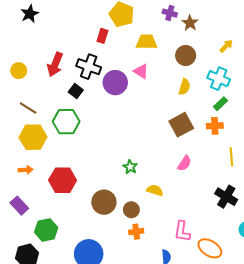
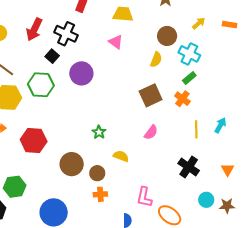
brown circle: (186, 55) -> (167, 36), moved
purple circle: (115, 83) -> (81, 73), moved
orange cross: (215, 126) -> (182, 99), turned 35

